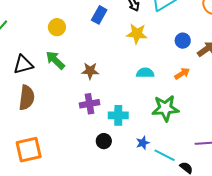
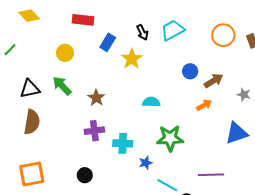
yellow star: (137, 34) -> (132, 59), moved, turned 30
brown star: (90, 71) -> (96, 98), turned 30
orange arrow: (182, 74) -> (204, 105), moved
black circle: (104, 141) -> (85, 175), moved
blue star: (143, 143) -> (146, 163), moved

